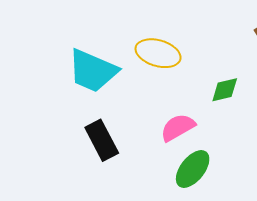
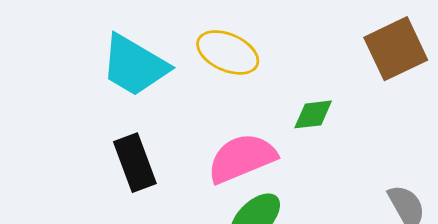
pink semicircle: (178, 127) -> (242, 158), size x1.4

